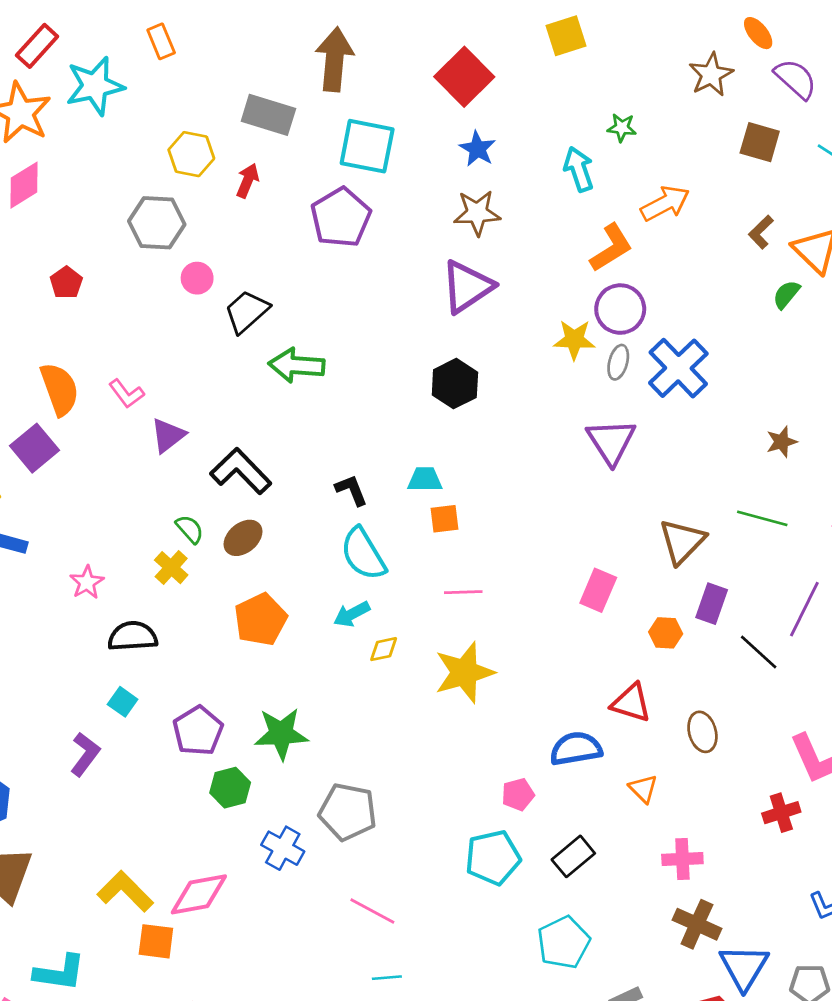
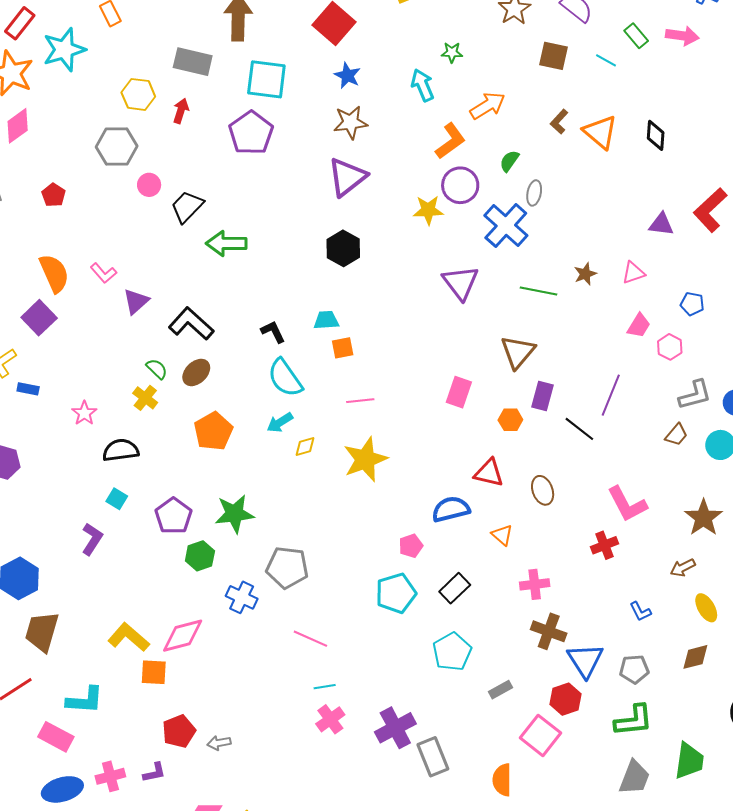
green semicircle: (786, 294) -> (509, 161), moved
gray ellipse: (618, 362) -> (534, 193), moved
green line: (762, 518) -> (539, 291), moved

